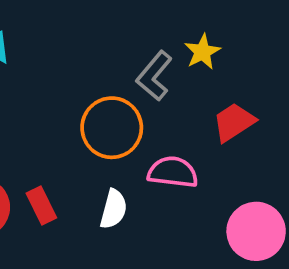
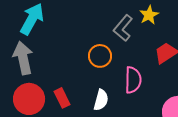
orange circle: (112, 128) -> (100, 56), size x0.7
pink semicircle: (173, 172) -> (133, 80), turned 84

